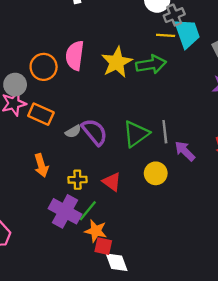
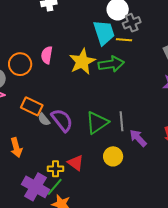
cyan trapezoid: (187, 33) -> (104, 33), moved
pink semicircle: (75, 56) -> (47, 55), size x0.7
orange rectangle: (41, 114) -> (32, 106), moved
gray semicircle: (73, 131) -> (44, 119), turned 80
yellow cross: (78, 180) -> (55, 169), moved

